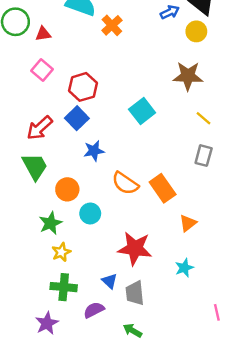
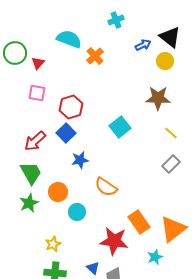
red triangle: (43, 34) -> (38, 63), turned -40
pink square: (42, 70) -> (37, 93), turned -30
gray rectangle: (204, 156) -> (171, 164), turned 30
orange rectangle: (163, 188) -> (139, 222), moved
green star: (50, 223) -> (29, 203), moved
orange triangle: (188, 223) -> (173, 229), moved, size x1.8

